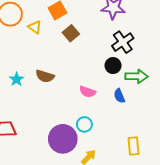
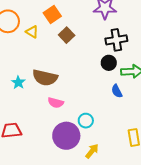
black cross: (123, 42) -> (116, 40), turned 30
brown semicircle: (45, 76) -> (45, 78), size x1.4
pink semicircle: (88, 92) -> (56, 103), moved

